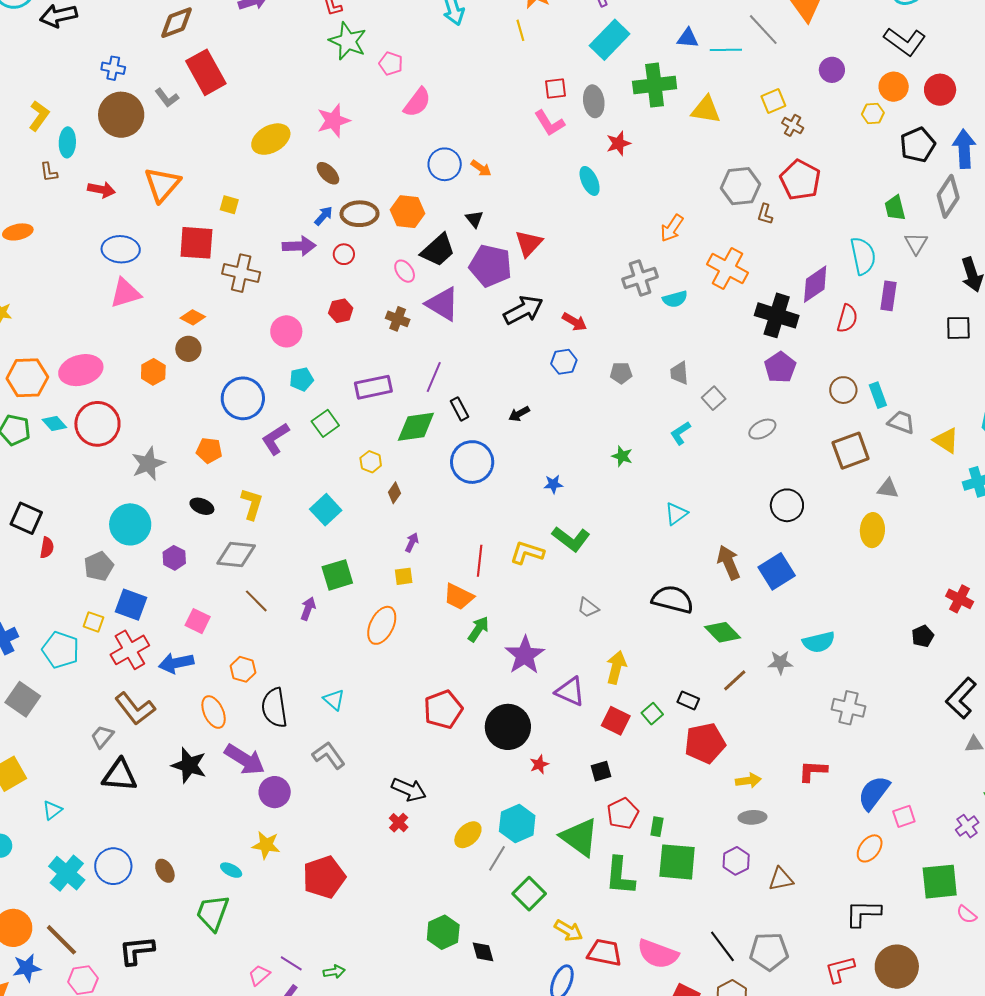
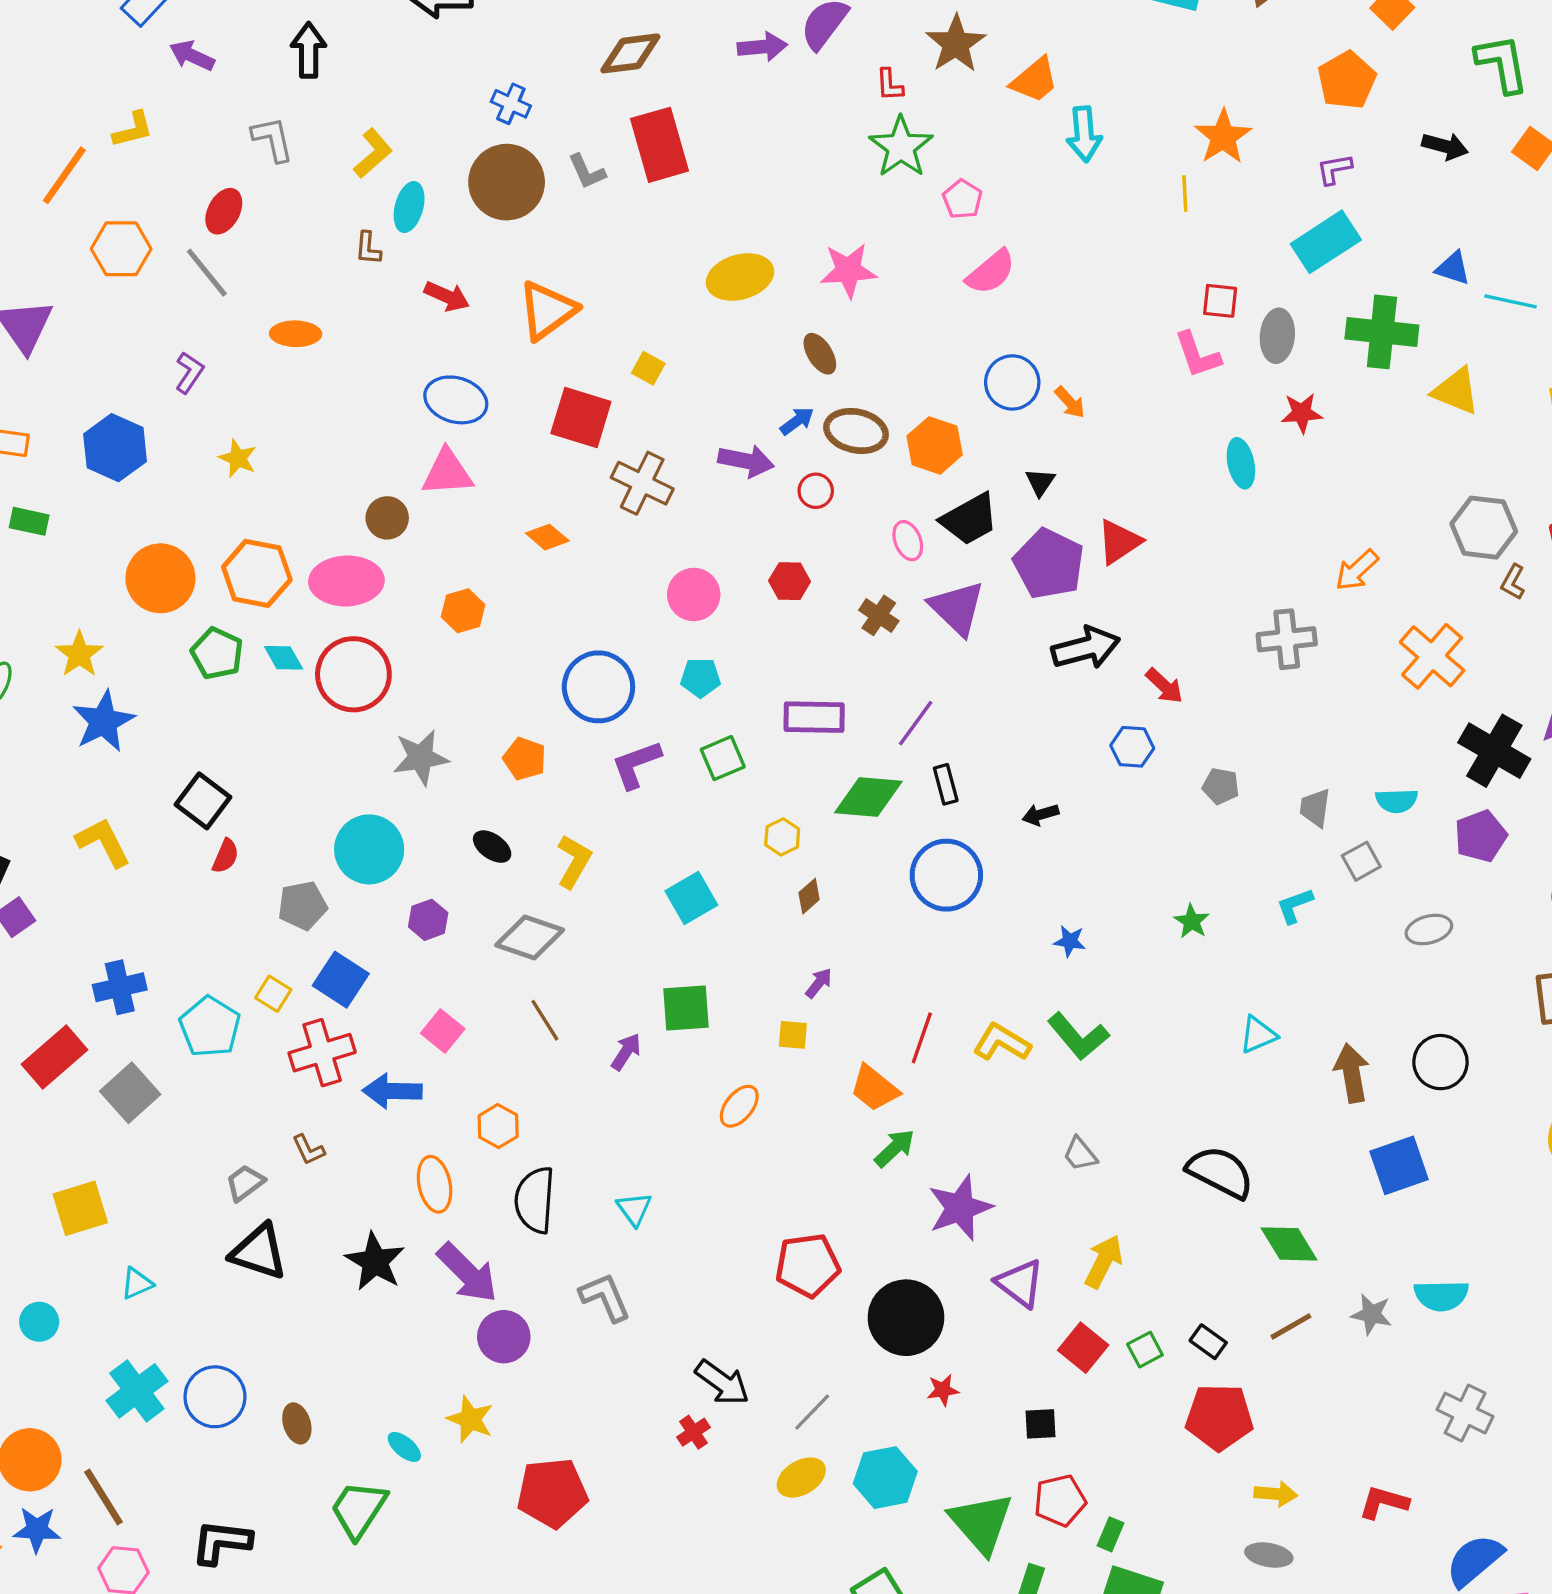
cyan semicircle: (675, 299) -> (1397, 801), moved
brown circle: (188, 349) -> (387, 518), moved
brown arrow: (729, 562) -> (1352, 1073), moved
orange ellipse: (382, 625) -> (739, 1106), size x0.7
brown L-shape: (135, 709) -> (308, 1150), size x0.5
gray line: (497, 858) -> (812, 1412), moved

